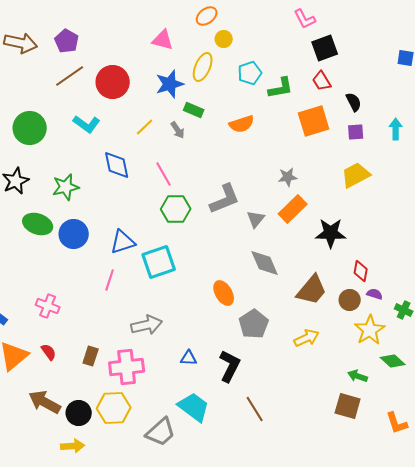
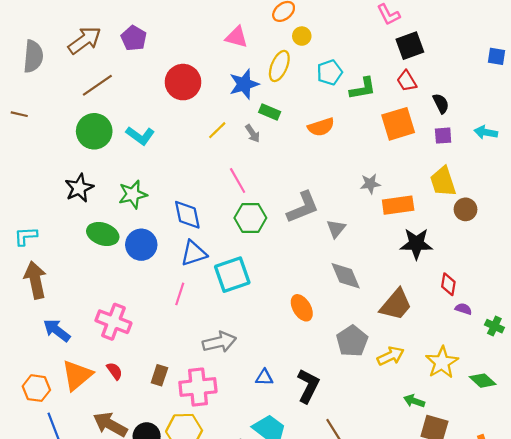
brown arrow: (21, 43) -> (85, 40), turned -48
brown line: (70, 76) -> (97, 85), moved
cyan L-shape: (87, 124) -> (140, 136), moved
cyan arrow: (396, 129) -> (486, 132), turned -80
blue diamond: (117, 165) -> (187, 215), moved
yellow trapezoid: (356, 175) -> (443, 182), turned -80
orange rectangle: (293, 209) -> (398, 205), moved, turned 36
brown circle: (350, 300) -> (465, 209), moved
pink cross: (48, 306) -> (113, 322), size x1.4
gray pentagon: (254, 324) -> (352, 341), moved
yellow star: (370, 330) -> (442, 362), moved
green arrow: (358, 376) -> (414, 401), moved

